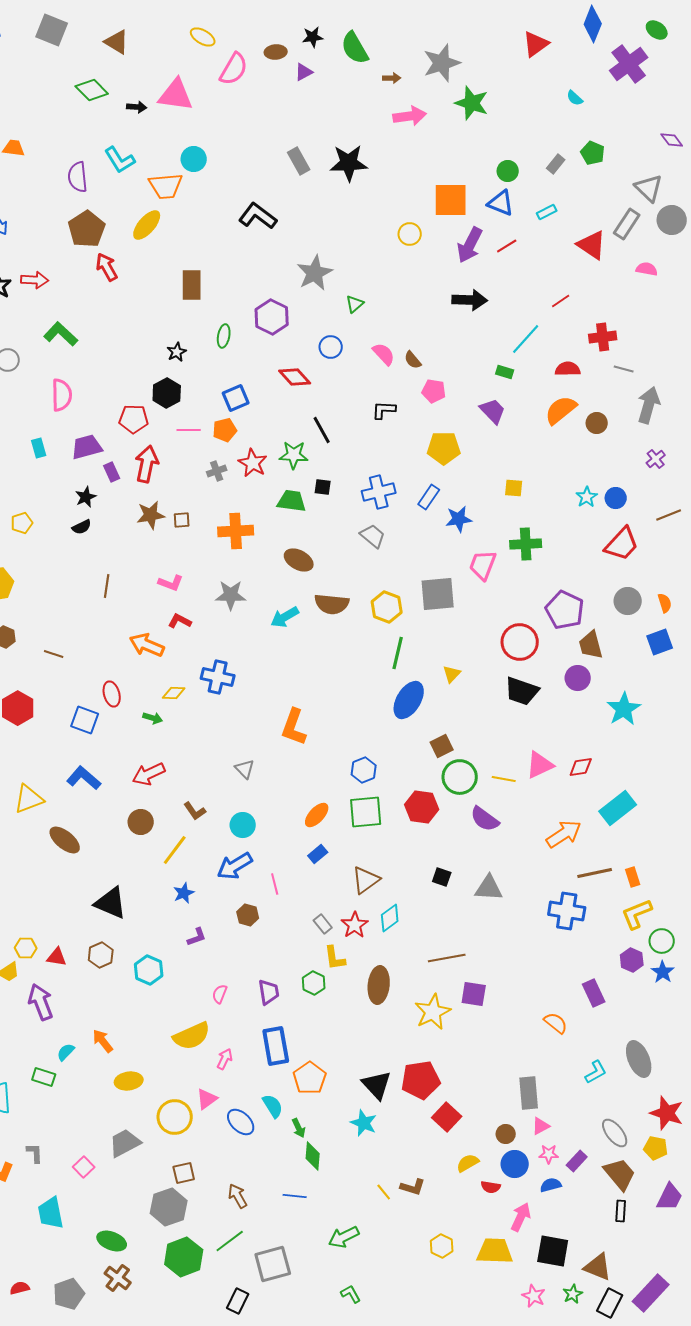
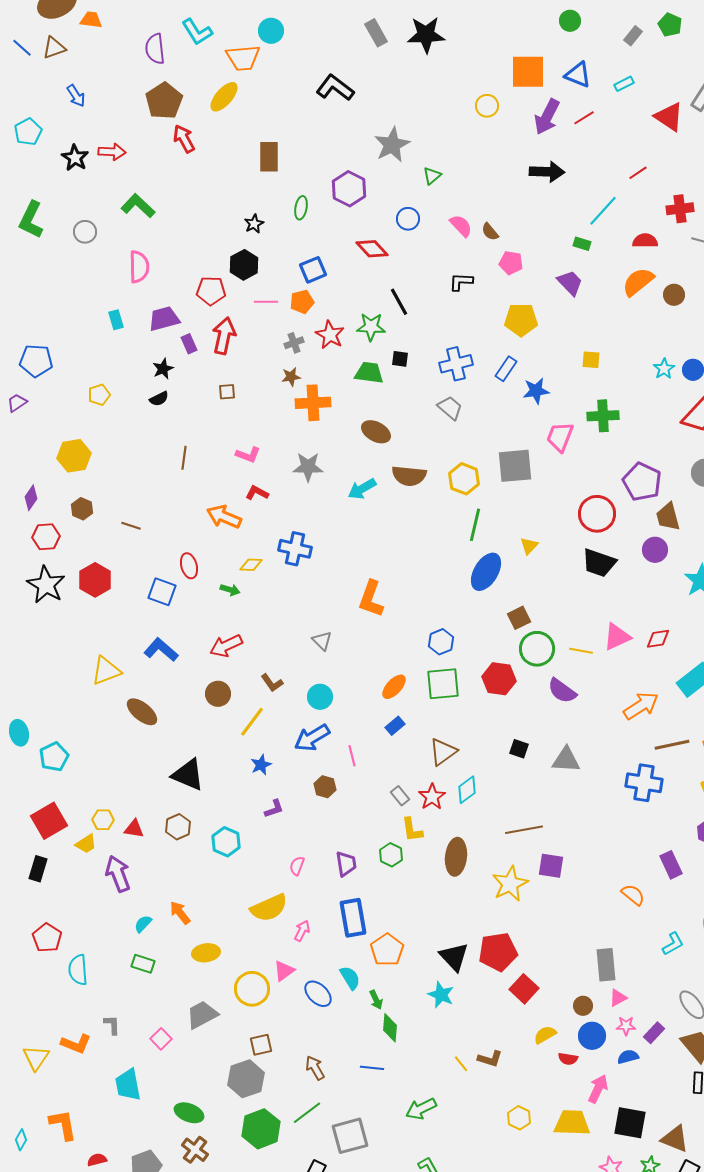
green circle: (508, 171) -> (570, 21), moved
brown star: (151, 515) -> (291, 377), moved, size x0.7
brown square: (182, 520) -> (227, 392), moved
green rectangle: (44, 1077) -> (143, 964), moved

